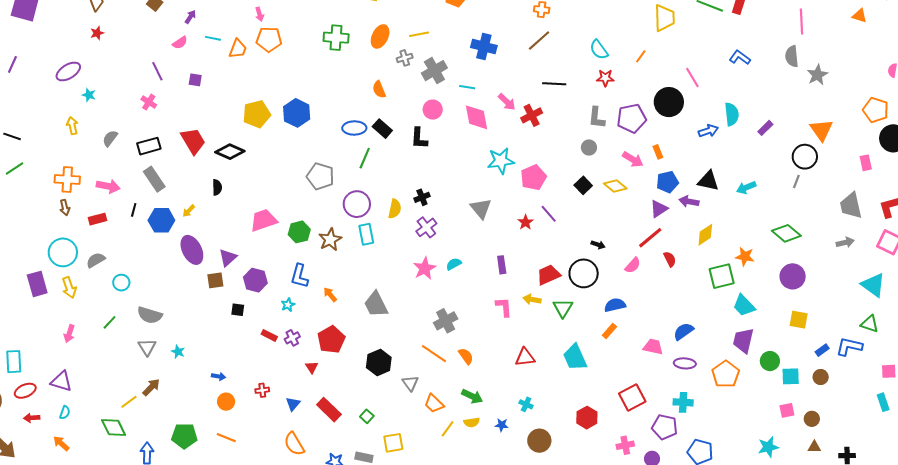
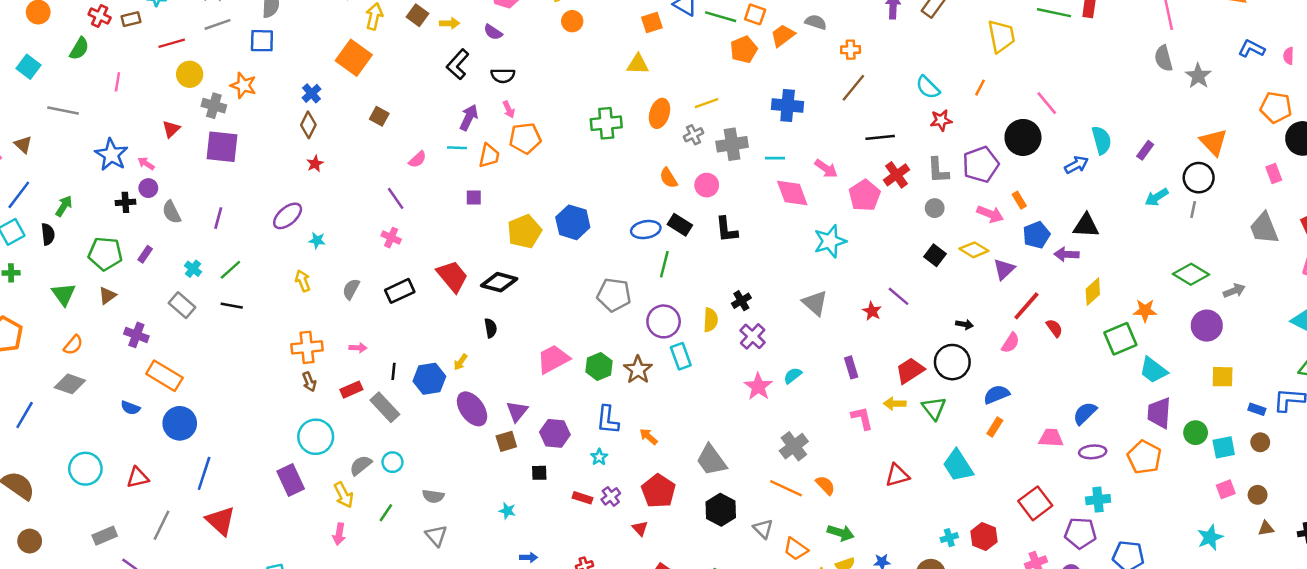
purple arrow: (190, 17) -> (469, 117), moved, size x1.5
blue L-shape: (740, 57) -> (1252, 49), moved
gray cross: (434, 71) -> (732, 144), turned 30
purple square: (195, 80) -> (474, 198), moved
pink circle: (433, 110) -> (707, 185), moved
red cross: (532, 115) -> (897, 175), moved
green line: (14, 168) -> (230, 270), moved
pink pentagon: (533, 177) -> (865, 195), moved
gray rectangle: (154, 179) -> (385, 407), moved
pink arrow: (108, 186) -> (358, 348), size x0.6
cyan arrow: (746, 188) -> (1157, 197), moved
purple triangle: (659, 209) -> (1004, 269), moved
gray arrow: (845, 242) -> (1234, 291), moved
gray semicircle: (96, 260) -> (361, 465), moved
yellow arrow: (69, 288) -> (344, 495), moved
gray trapezoid: (376, 304) -> (711, 460), moved
gray semicircle: (150, 315) -> (433, 496), size x0.7
blue rectangle: (822, 350) -> (1257, 409), turned 64
cyan star: (178, 352) -> (507, 511), moved
cyan cross: (526, 404) -> (949, 538), moved, turned -32

